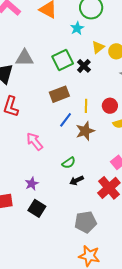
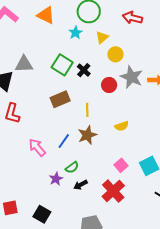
yellow triangle: (98, 47) -> (102, 37), moved
green square: (63, 60) -> (62, 65), turned -30
red circle: (110, 106) -> (109, 85), moved
blue line: (66, 120) -> (64, 141), moved
purple star: (32, 184) -> (56, 179), moved

